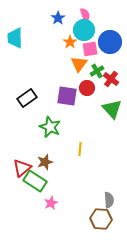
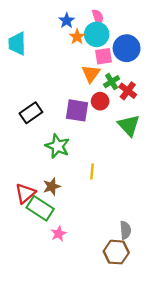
orange star: (70, 42) -> (77, 37), moved

